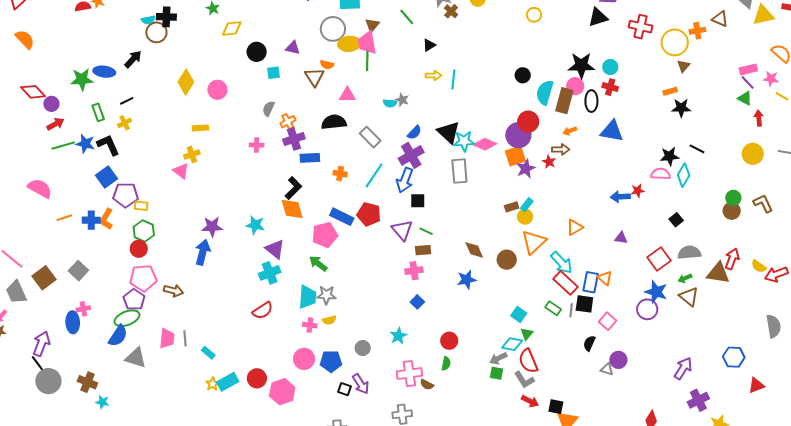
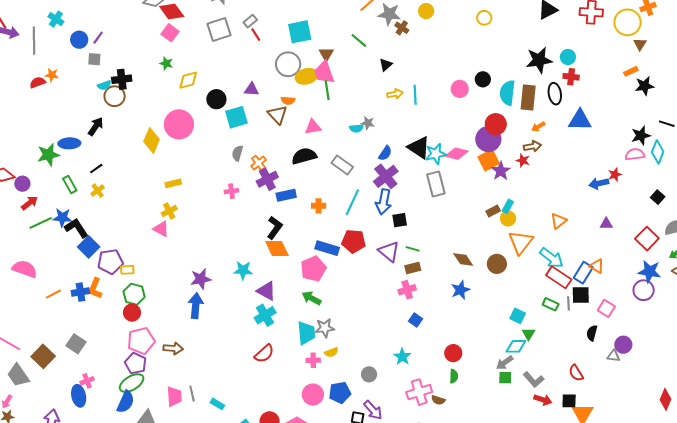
cyan square: (273, 73) -> (236, 117), size x1.6
pink circle: (575, 86) -> (460, 89), moved
pink circle: (217, 90) -> (179, 124), moved, size x1.5
black L-shape: (108, 145) -> (77, 228), moved
blue rectangle: (591, 282) -> (583, 273), turned 30
red semicircle: (528, 361) -> (576, 373), moved, size x0.7

